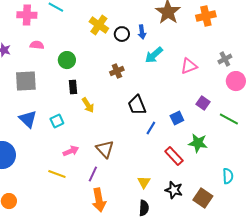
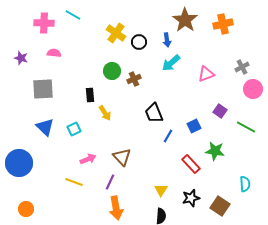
blue arrow: (142, 32) -> (167, 40), moved
green circle: (67, 60) -> (112, 71), moved
black star: (174, 190) -> (191, 198), turned -30

